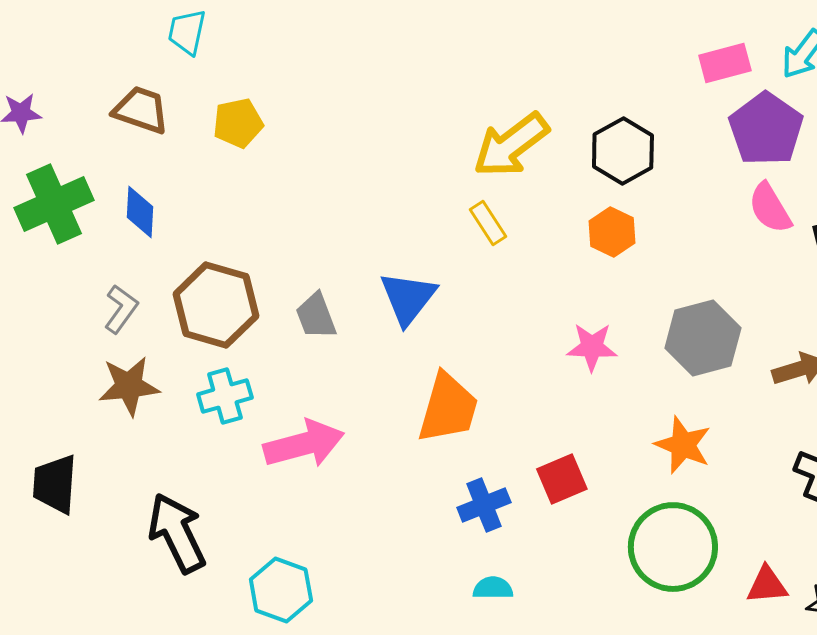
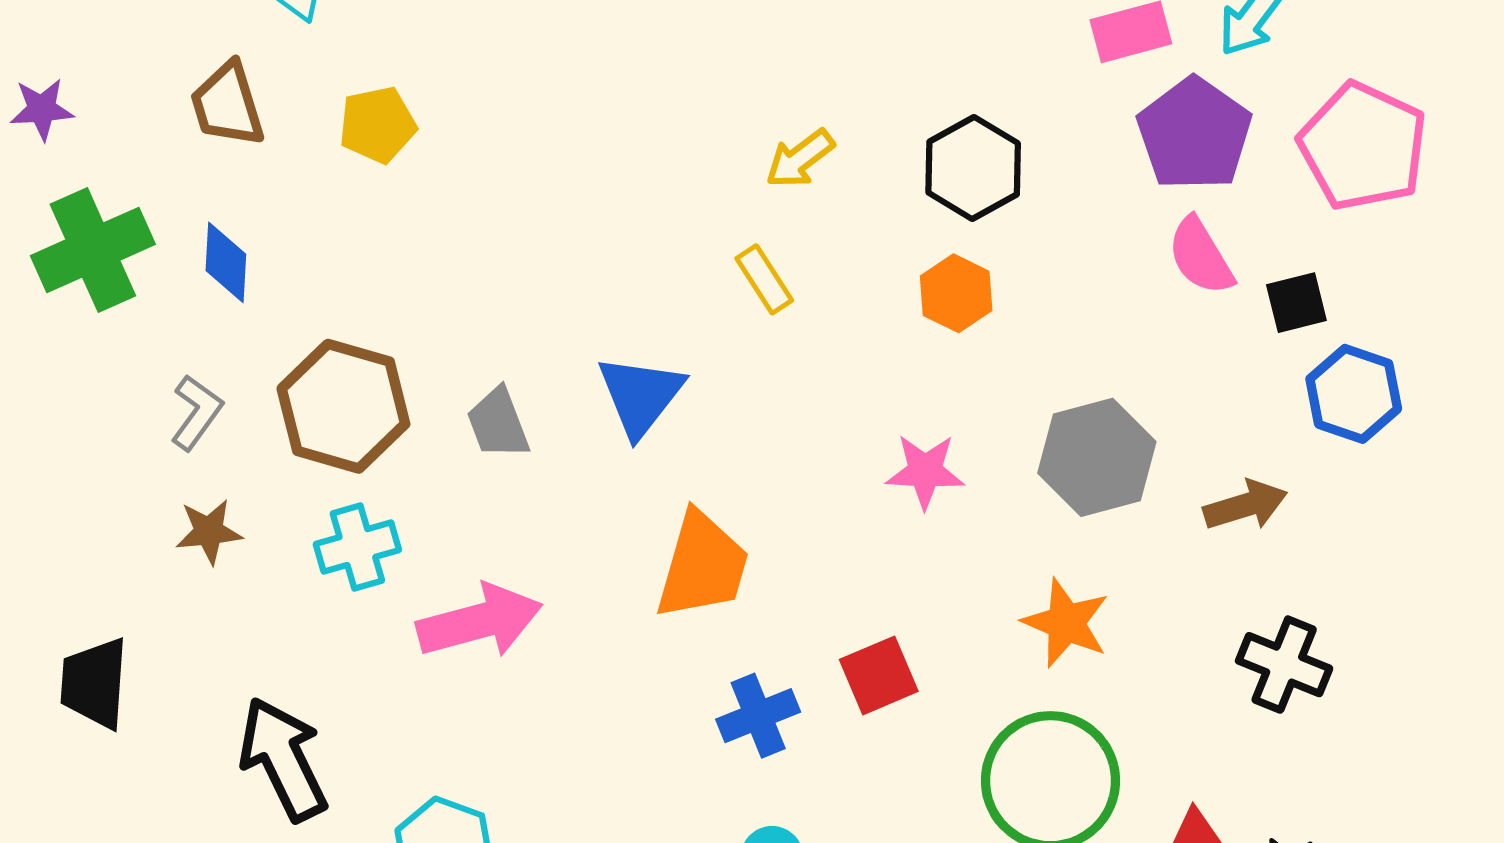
brown trapezoid: (141, 110) -> (227, 105), turned -126
yellow arrow: (511, 145) -> (800, 159), size x0.6
brown star: (129, 386) -> (209, 532), size x0.7

